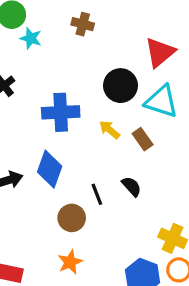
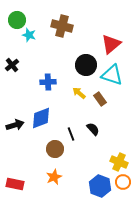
brown cross: (83, 24) -> (62, 26), size x1.5
blue cross: (61, 112) -> (48, 82), size x0.7
blue diamond: (50, 169) -> (41, 118), turned 50

